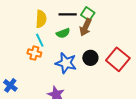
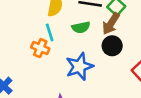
black circle: (90, 58) -> (112, 46), moved
blue star: (66, 63) -> (79, 67), turned 30

